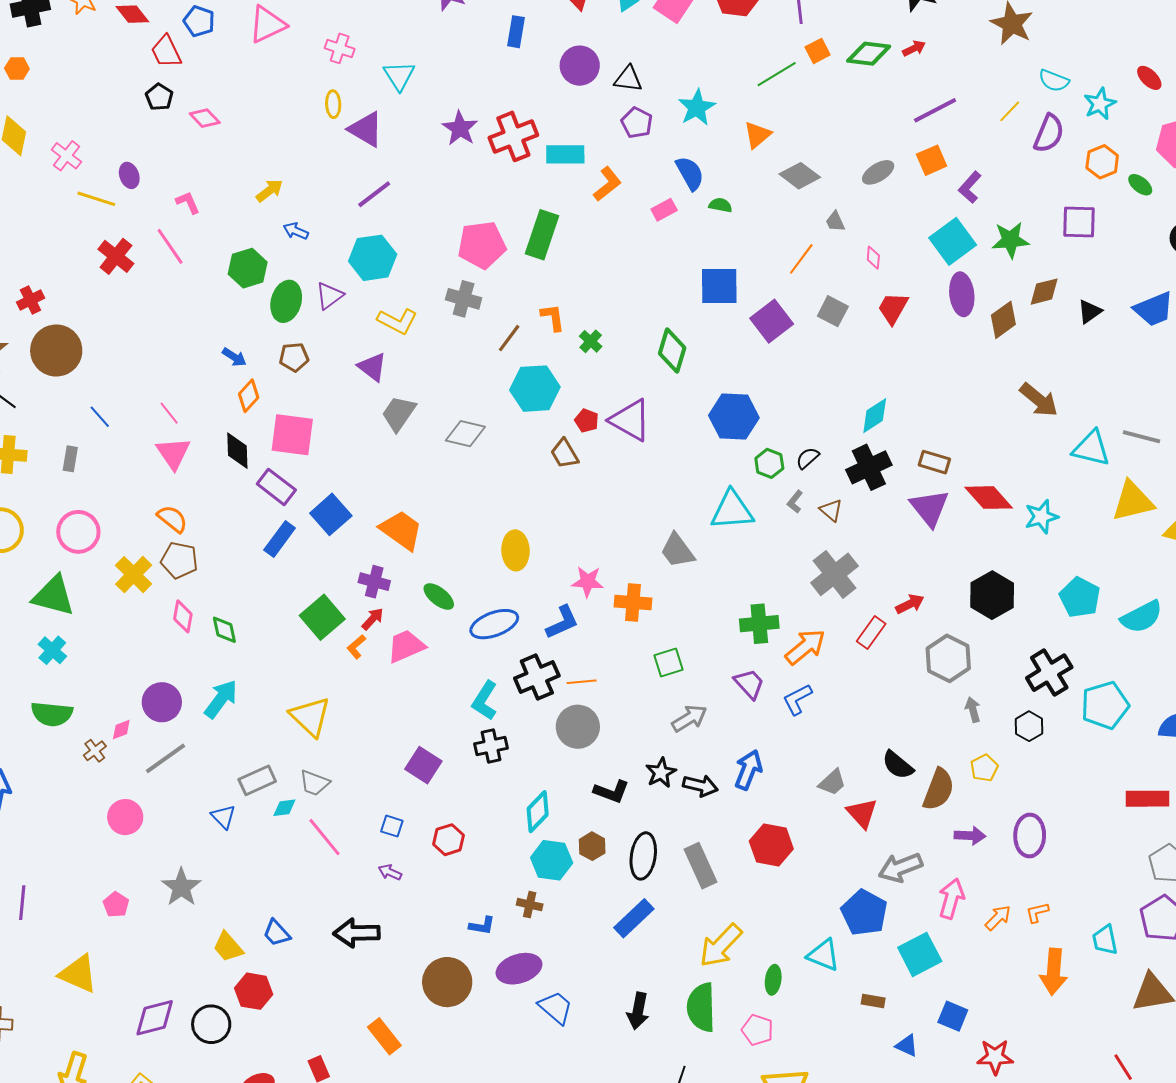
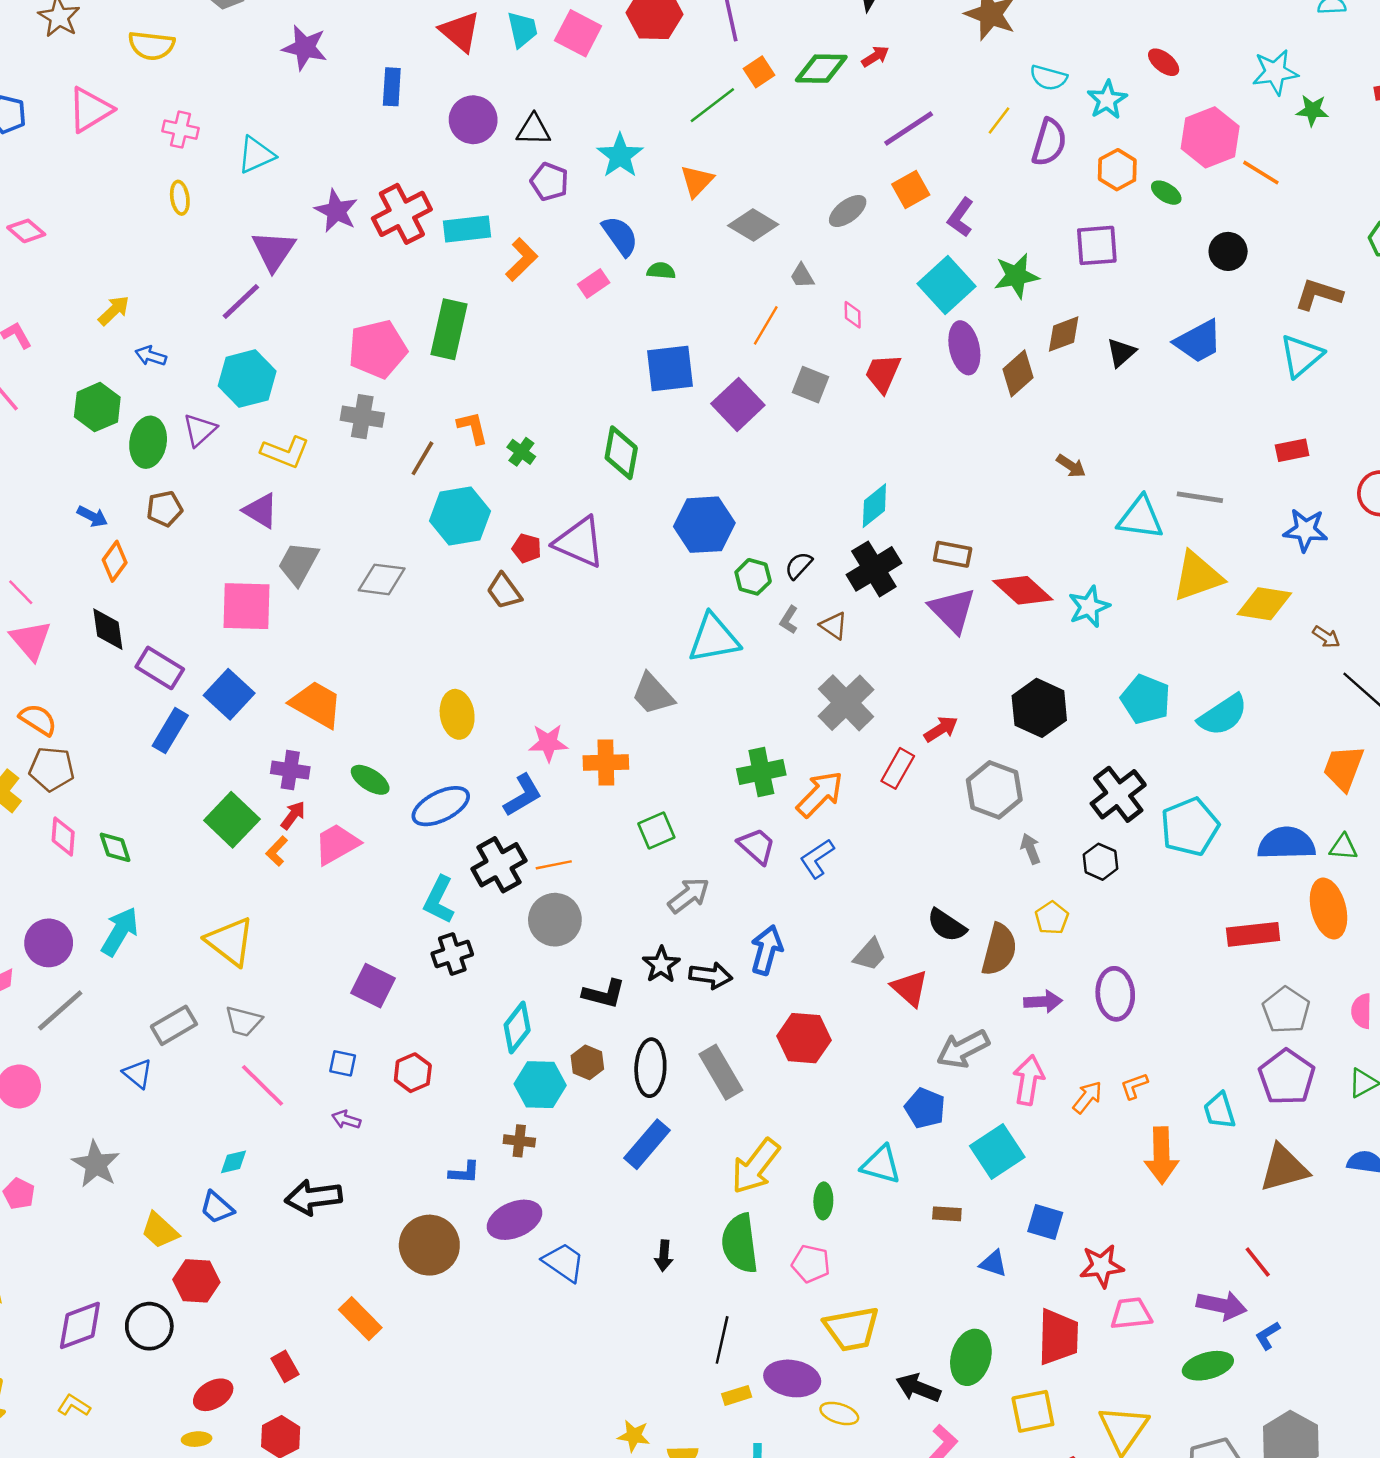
cyan triangle: (399, 76) -> (256, 155), turned 44
purple triangle: (366, 129) -> (274, 251), moved, turned 39
brown arrow: (1039, 400) -> (1071, 466), size x0.6
pink square: (292, 435) -> (247, 606), moved
cyan diamond: (284, 808) -> (233, 1162), moved
blue pentagon: (864, 913) -> (925, 1108), size x0.7
black arrow: (638, 1011) -> (664, 1256), size x0.7

